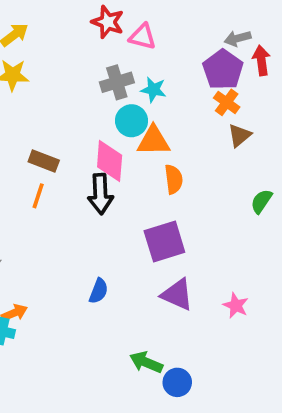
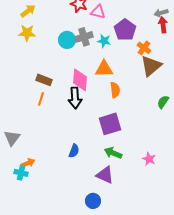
gray arrow: (238, 38) -> (161, 13), moved
purple pentagon: (223, 70) -> (125, 30), moved
cyan circle: (132, 121) -> (67, 40), moved
brown triangle: (239, 135) -> (151, 66), size x1.6
purple triangle: (177, 295) -> (105, 175), moved
green arrow: (146, 362) -> (113, 153), moved
blue circle: (177, 382) -> (93, 201), moved

